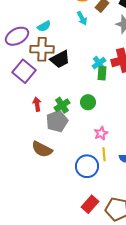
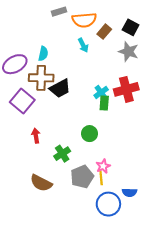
cyan semicircle: (44, 26) -> (43, 54), turned -48
green cross: (62, 105) -> (62, 154), moved
gray pentagon: (57, 121) -> (82, 177), moved
yellow line: (104, 154) -> (101, 178), moved
blue circle: (87, 166) -> (108, 204), moved

